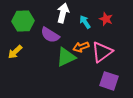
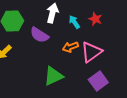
green triangle: (66, 57) -> (53, 76), moved
purple square: (109, 81) -> (98, 81), turned 36

